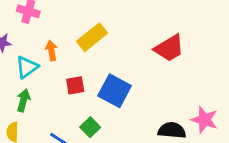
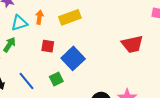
red trapezoid: (169, 48) -> (132, 44), moved
green square: (90, 127) -> (56, 79), moved

